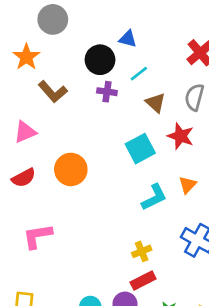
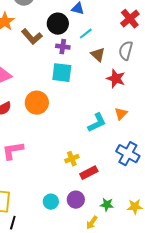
brown L-shape: (53, 92) -> (32, 37), moved
cyan square: (140, 149) -> (62, 73), moved, turned 35
yellow cross: (142, 251) -> (72, 159), moved
red rectangle: (143, 281) -> (89, 173), moved

